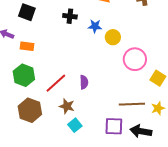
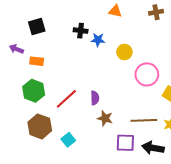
black square: (27, 12) -> (37, 27), turned -36
blue star: (95, 26) -> (98, 40), moved
brown star: (67, 106) -> (105, 118), moved
cyan square: (75, 125) -> (68, 140), moved

